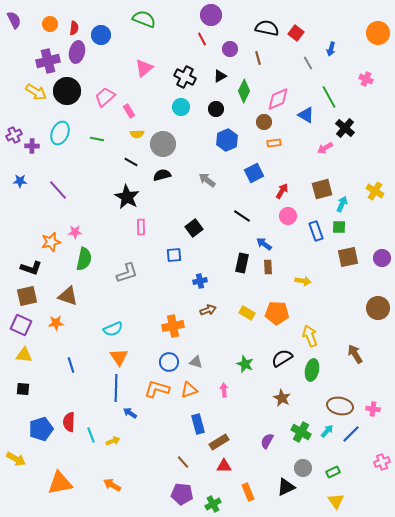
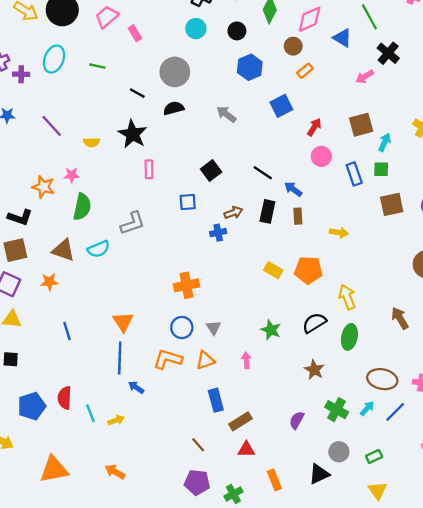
yellow semicircle: (137, 134) -> (92, 142), moved
orange rectangle: (274, 143) -> (305, 71), turned -32
black line: (242, 216) -> (263, 173), moved
orange star: (51, 242) -> (43, 187), turned 30
brown arrow: (208, 310) -> (233, 213), moved
cyan semicircle: (113, 329) -> (99, 249), moved
gray triangle: (196, 362) -> (213, 328), turned 40

